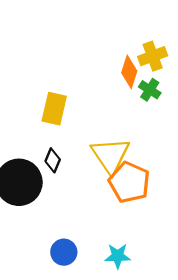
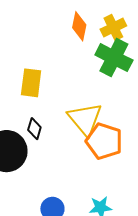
orange diamond: (129, 72) -> (79, 26), moved
green cross: (150, 90) -> (114, 58), size x1.8

